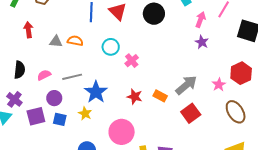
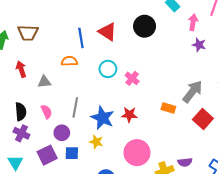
orange semicircle: (75, 41) -> (69, 61), moved
gray triangle: (56, 42) -> (44, 82), moved
pink semicircle: (44, 75) -> (46, 112), turned 104
gray line: (72, 77) -> (75, 107), turned -54
red star: (135, 97) -> (129, 115), moved
purple cross: (14, 99) -> (21, 133), moved

